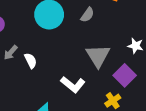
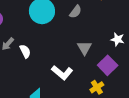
gray triangle: (98, 56) -> (84, 48), size x0.7

